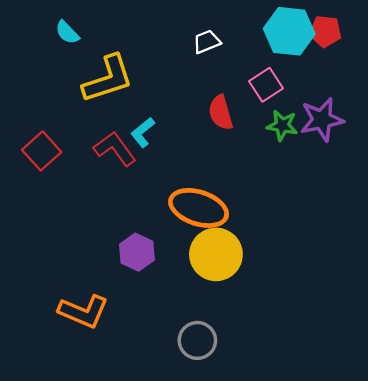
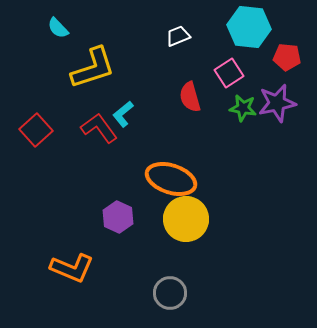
red pentagon: (325, 31) -> (287, 57), moved

